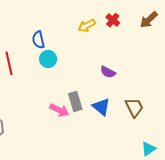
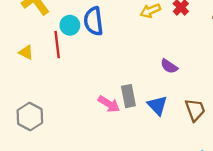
blue semicircle: (38, 40) -> (94, 21), size x1.4
cyan circle: (48, 59) -> (70, 25), moved

